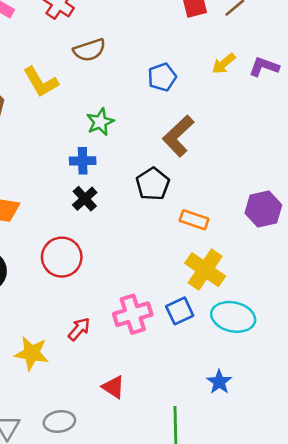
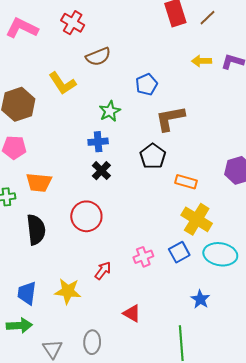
yellow arrow: (224, 64) -> (202, 61), turned 42
blue pentagon: (162, 77) -> (147, 84), moved
brown L-shape: (178, 136) -> (170, 118), turned 36
pink cross: (133, 314) -> (143, 257), size x0.7
blue star: (219, 382) -> (200, 299), moved
gray ellipse: (59, 421) -> (92, 342), turned -75

